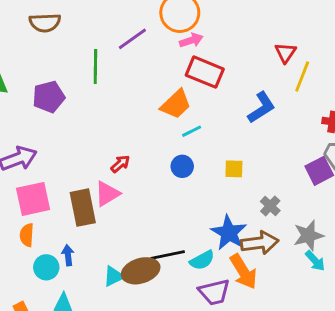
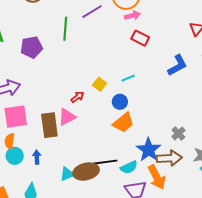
red rectangle: (205, 72) -> (140, 38), size x0.7
orange trapezoid: (176, 104) -> (123, 123), moved
yellow square: (234, 169) -> (100, 84), moved, turned 32
cyan circle: (46, 267) -> (15, 156), moved

